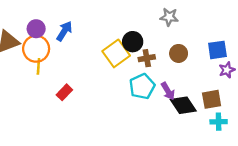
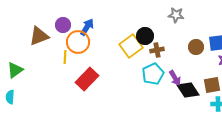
orange circle: (36, 49) -> (78, 42), moved
brown circle: (179, 53) -> (196, 47), moved
red rectangle: (64, 92) -> (87, 79), size x1.6

